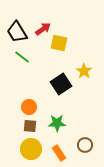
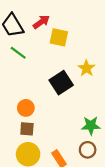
green star: (57, 123) -> (91, 126), moved

